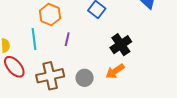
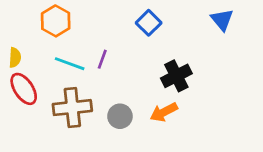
orange hexagon: (50, 15) -> (56, 21), moved
cyan line: (34, 39) -> (70, 64), moved, turned -70

